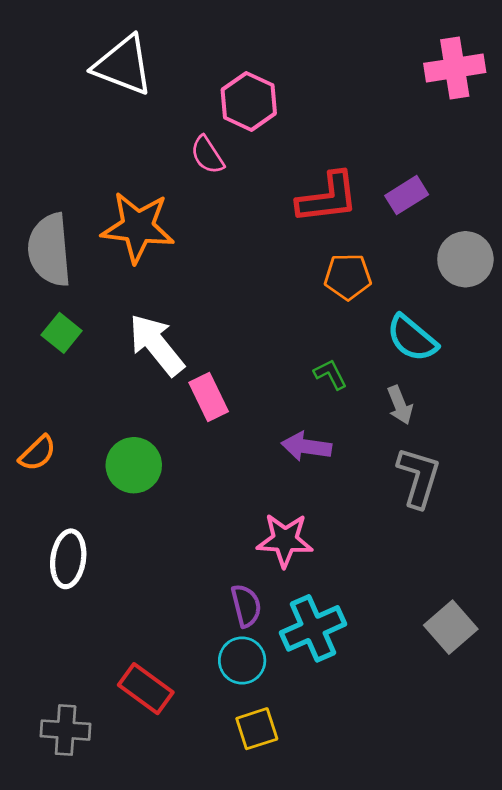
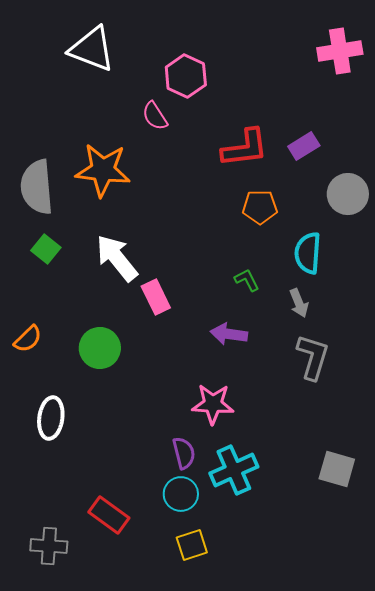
cyan semicircle: (412, 338) -> (308, 253), turned 54
gray square: (451, 627) -> (337, 469), turned -33

